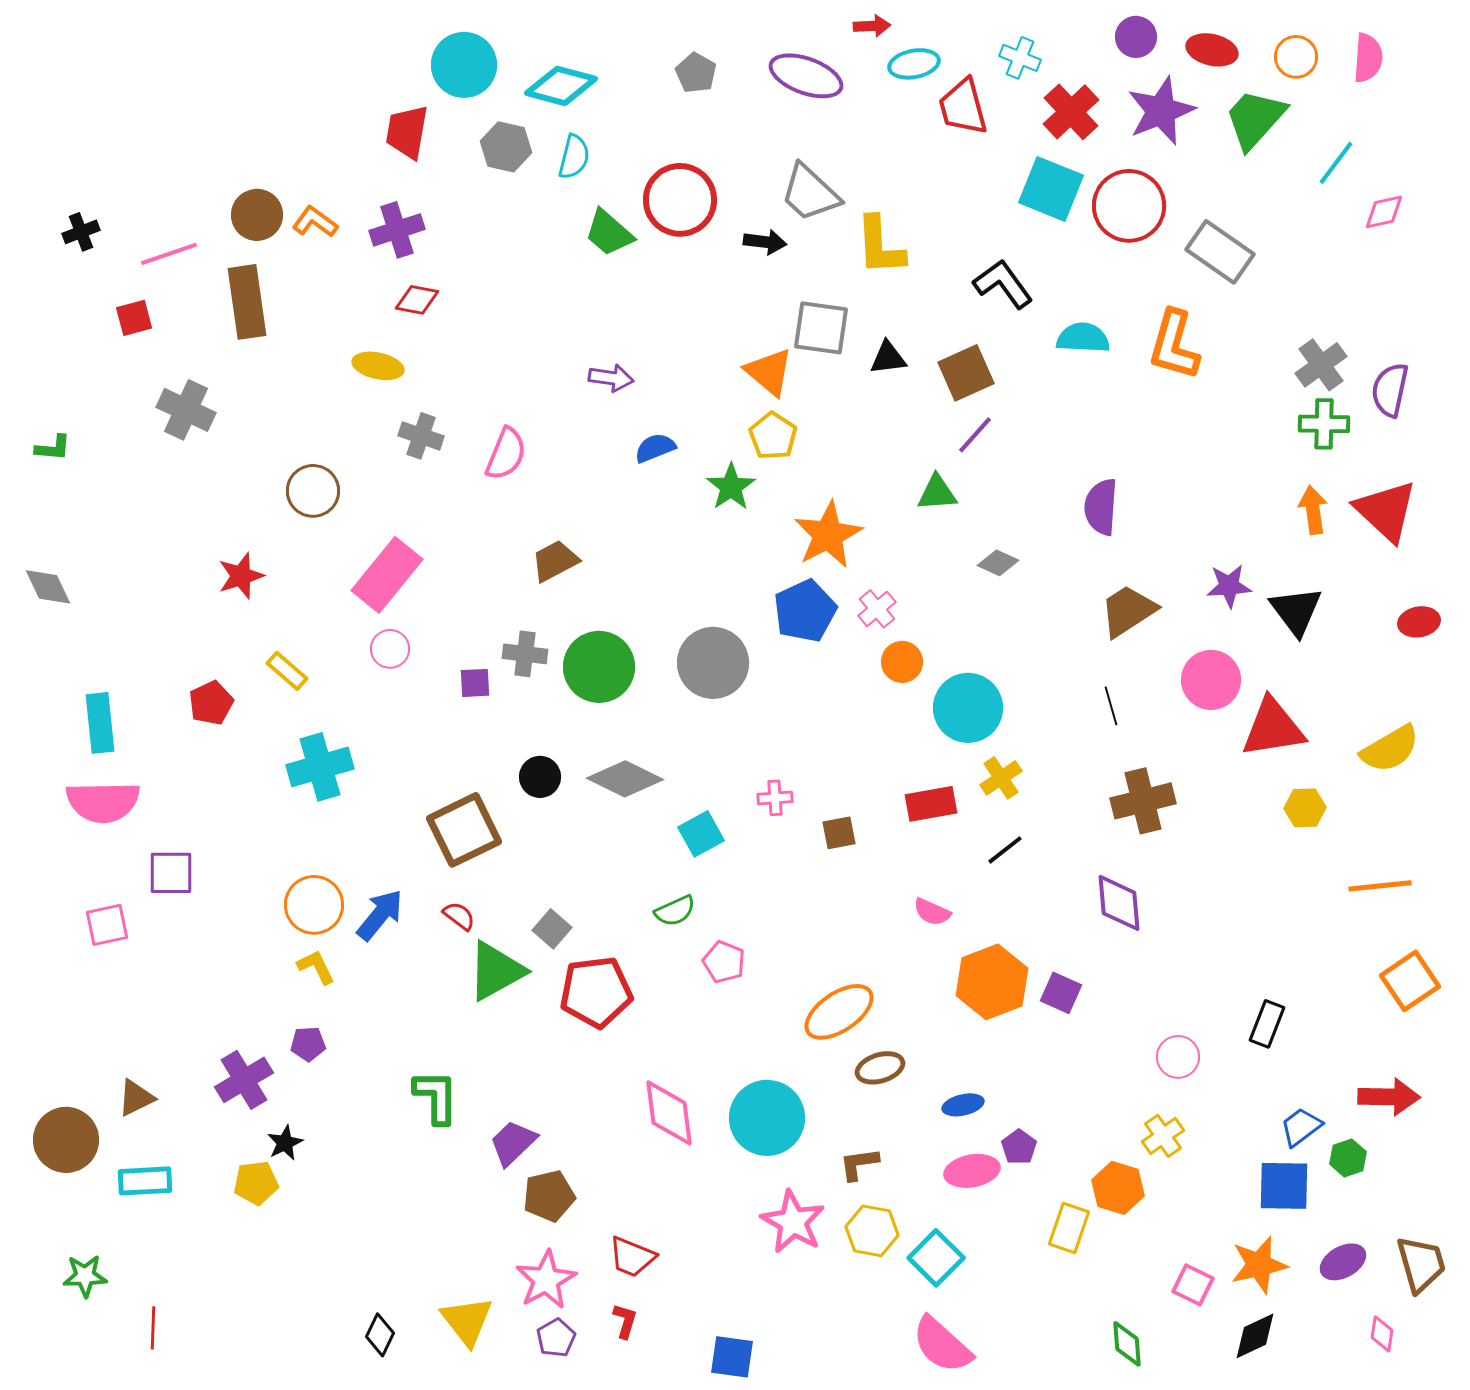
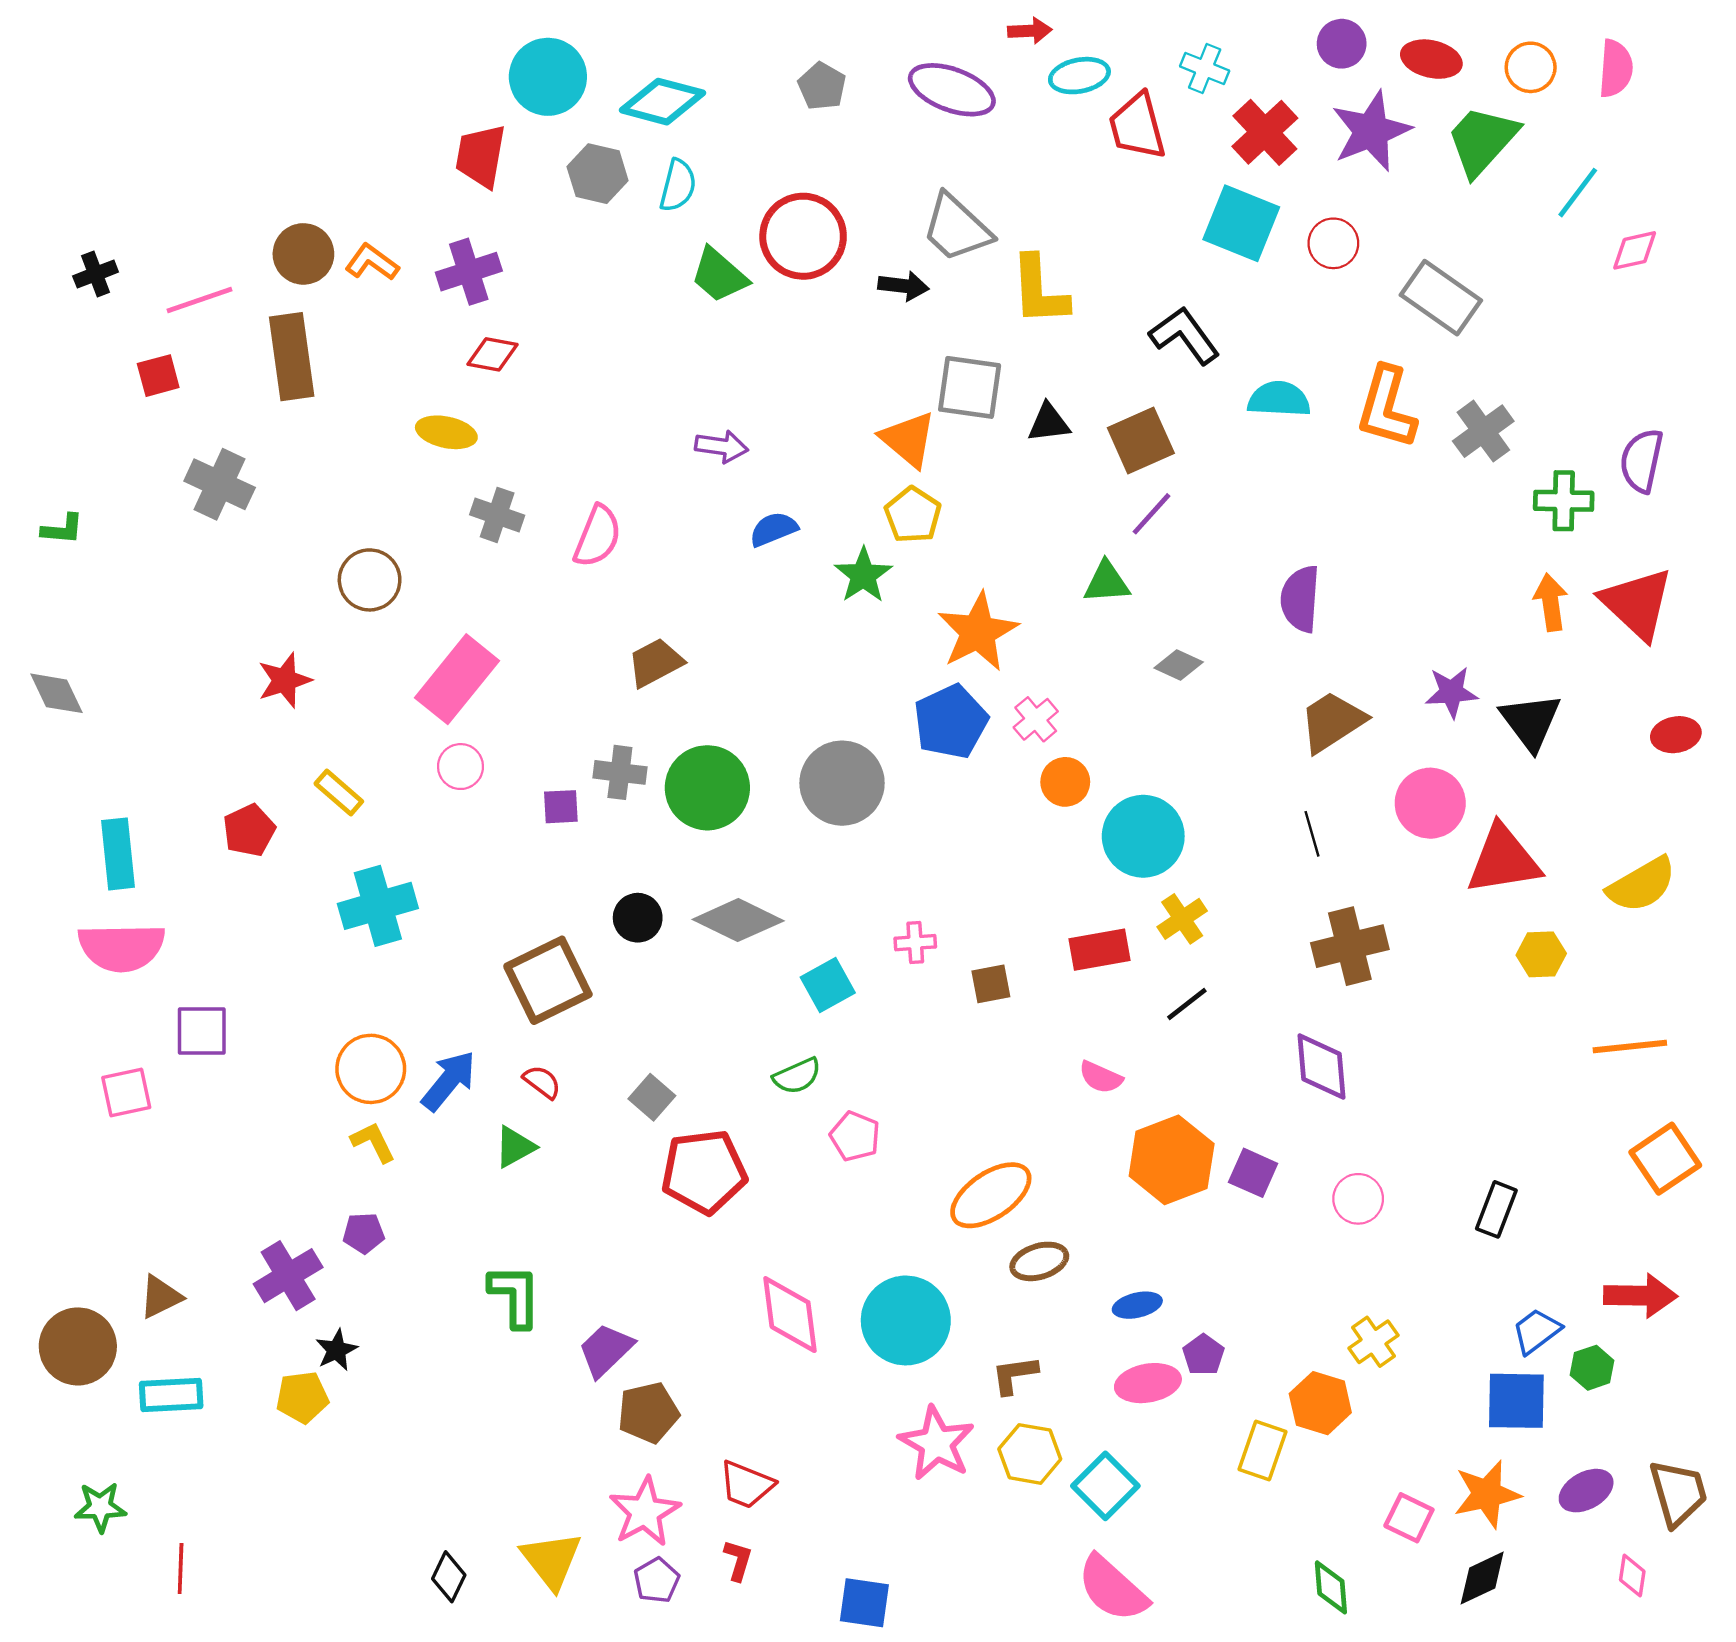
red circle: (1129, 206) -> (1333, 243), size x0.6
gray cross: (1321, 365) -> (1483, 431), moved
green triangle: (496, 971) -> (515, 1147), moved, size x0.6
pink circle: (1178, 1057) -> (1358, 1199), moved

